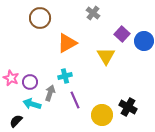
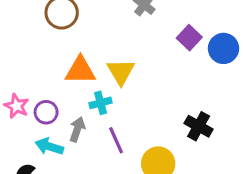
orange triangle: (67, 43) -> (80, 70), moved, turned 30
yellow triangle: (106, 56) -> (121, 72), moved
black cross: (128, 107) -> (199, 126), moved

